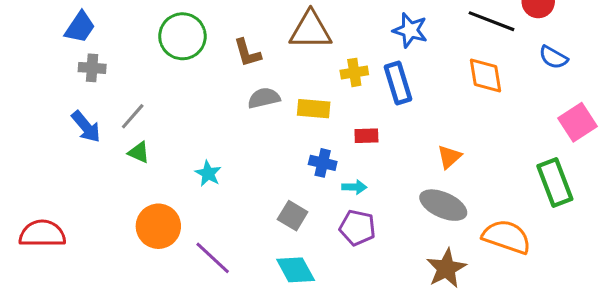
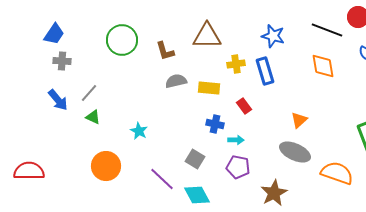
red rectangle: (366, 136) -> (244, 106), turned 56
purple line: (213, 258) -> (162, 179), moved
brown star: (446, 268) -> (274, 193), moved

